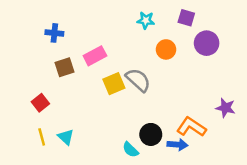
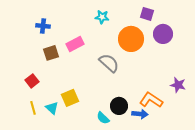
cyan star: (146, 20) -> (102, 17), moved
orange circle: (166, 49) -> (131, 39), size x1.6
yellow square: (114, 84) -> (70, 98), moved

